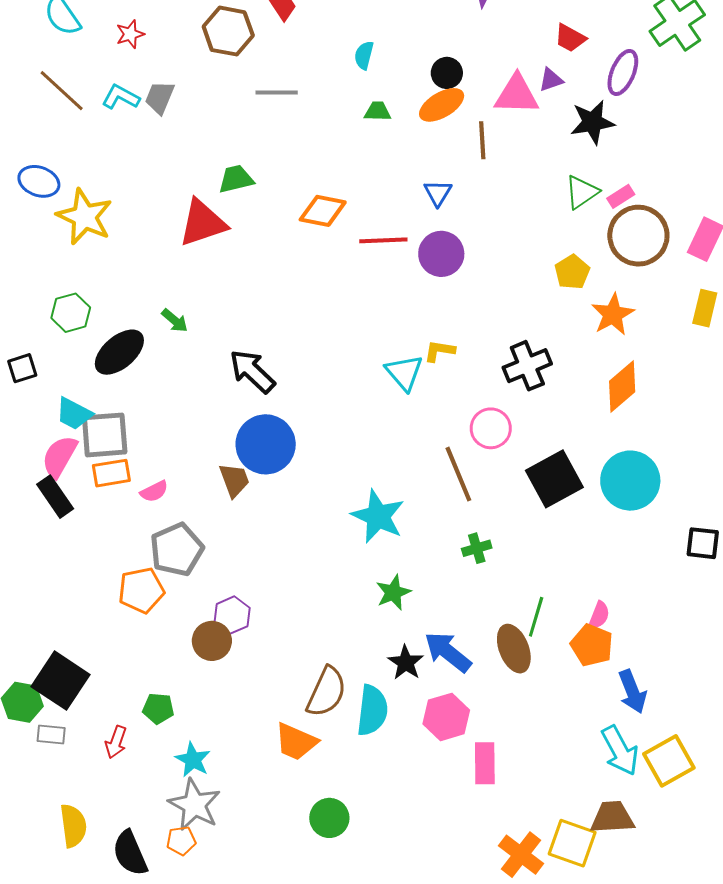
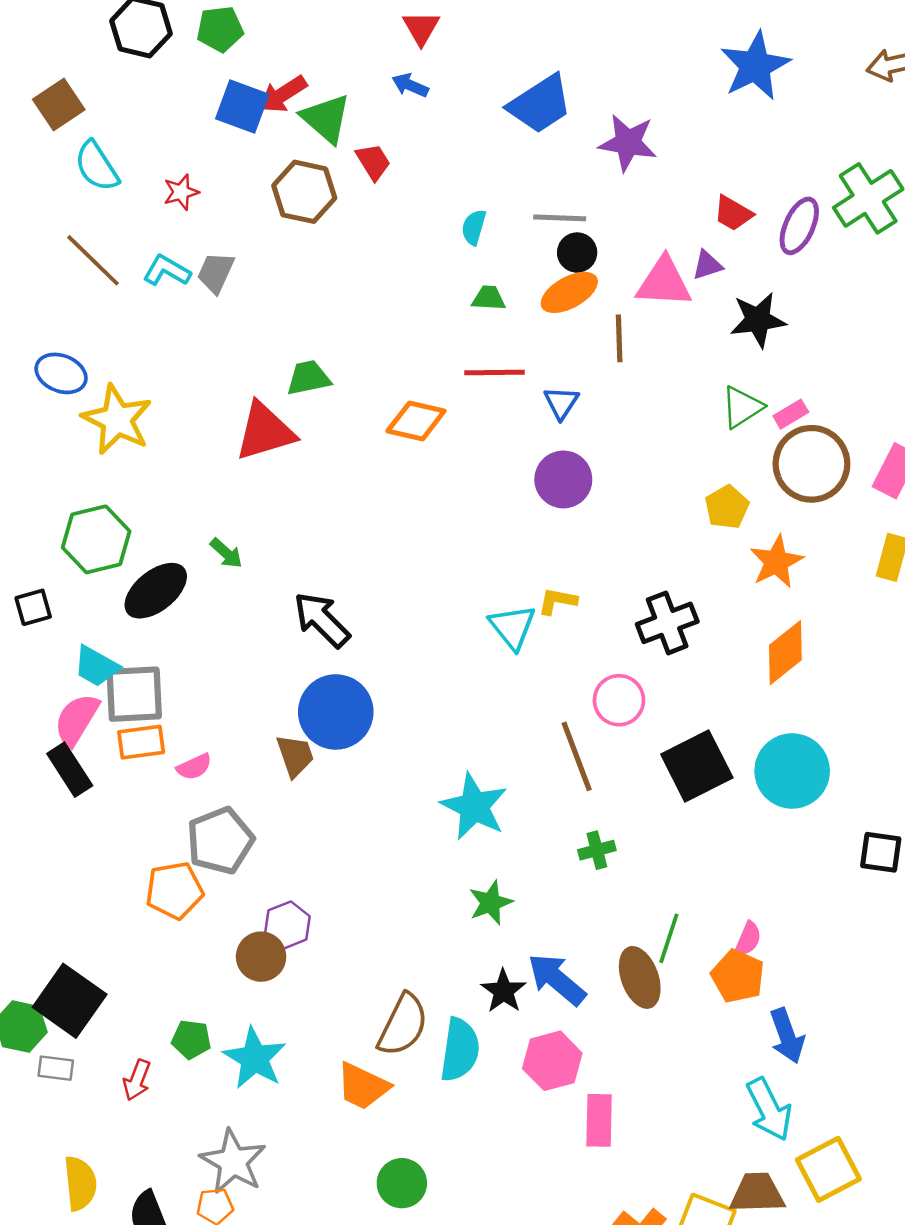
purple ellipse: (623, 72) -> (799, 226), moved
gray line: (277, 92) -> (560, 218), moved
red line: (383, 240) -> (495, 372), moved
green hexagon: (71, 313) -> (96, 539), size x1.4
cyan star: (193, 760) -> (255, 1058), moved, size x1.4
yellow square: (669, 761) -> (828, 1169), moved

